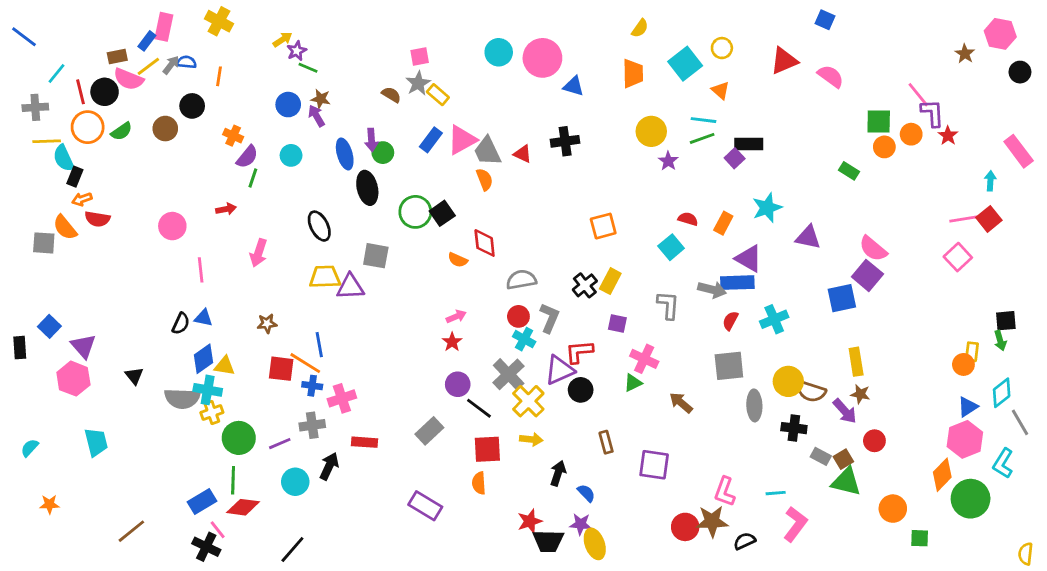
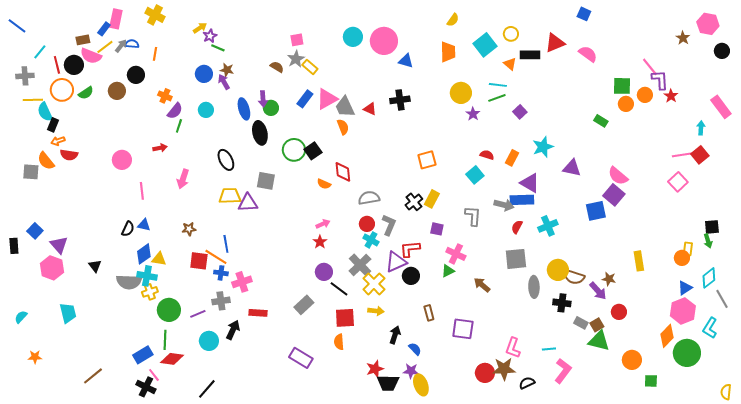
black rectangle: (749, 144) -> (530, 55), moved
yellow rectangle: (856, 362) -> (639, 261), moved

